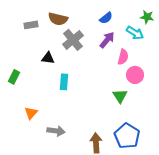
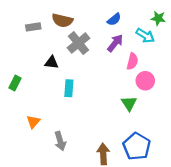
gray arrow: (56, 131) -> (60, 141), turned 66

